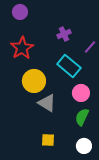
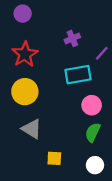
cyan rectangle: (69, 66) -> (78, 75), turned -50
yellow circle: (34, 81) -> (25, 92), moved
gray triangle: (47, 103) -> (32, 129), moved

